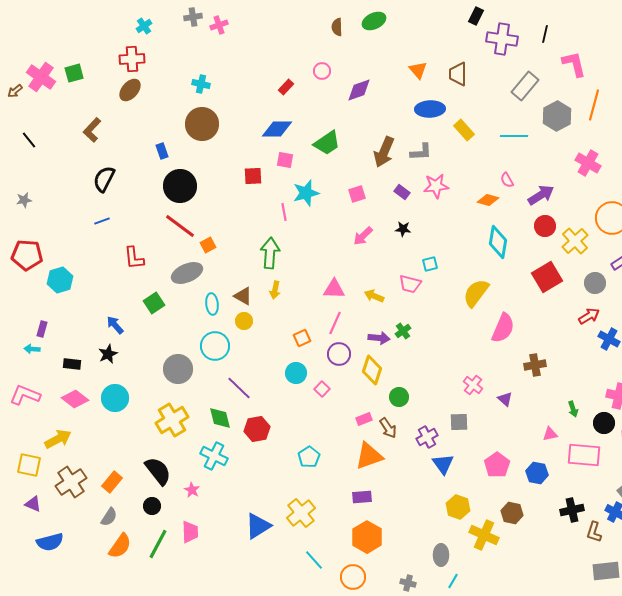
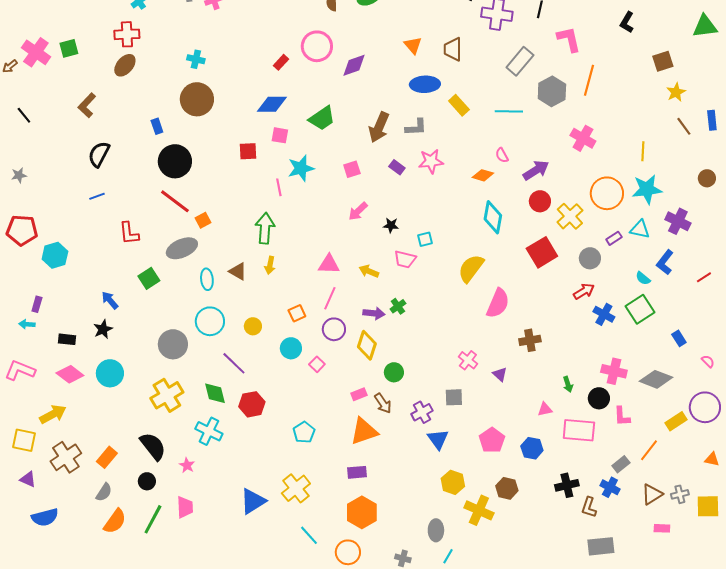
pink circle: (322, 71) -> (317, 46), size x1.8
black star: (403, 229) -> (391, 225), moved
yellow circle: (244, 321) -> (253, 326), moved

